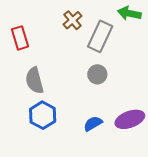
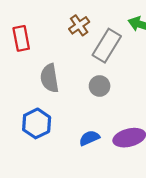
gray semicircle: (34, 80) -> (50, 78), moved

